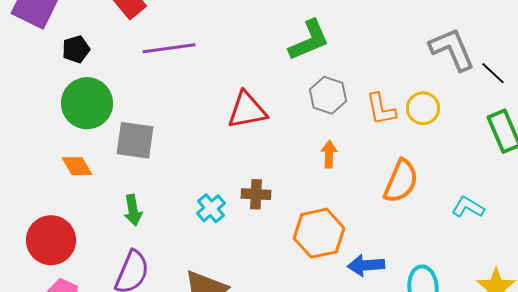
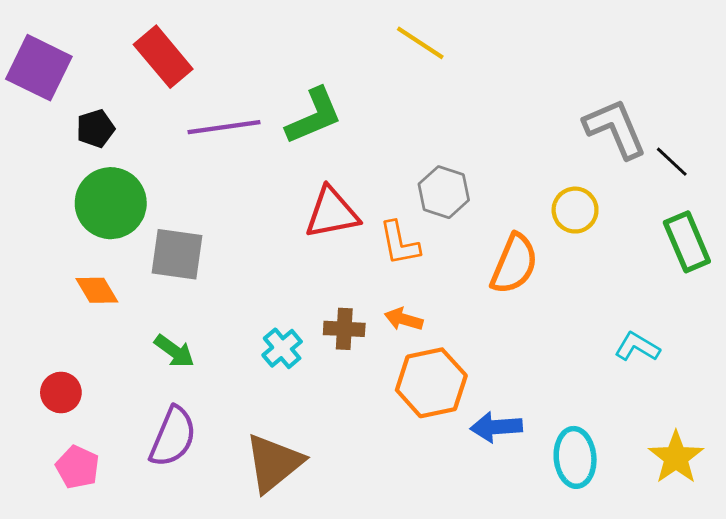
green L-shape: (309, 40) -> (314, 116), moved
orange L-shape: (381, 109) -> (400, 243), moved
orange arrow: (329, 154) -> (404, 319), moved, turned -76
orange semicircle: (401, 181) -> (514, 264), moved
green arrow: (133, 210) -> (174, 351), turned -44
red circle: (51, 240) -> (61, 392), size x0.6

